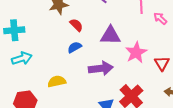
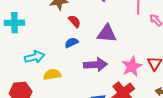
pink star: (136, 53) -> (132, 66), moved
cyan arrow: (22, 58) -> (35, 57), moved

